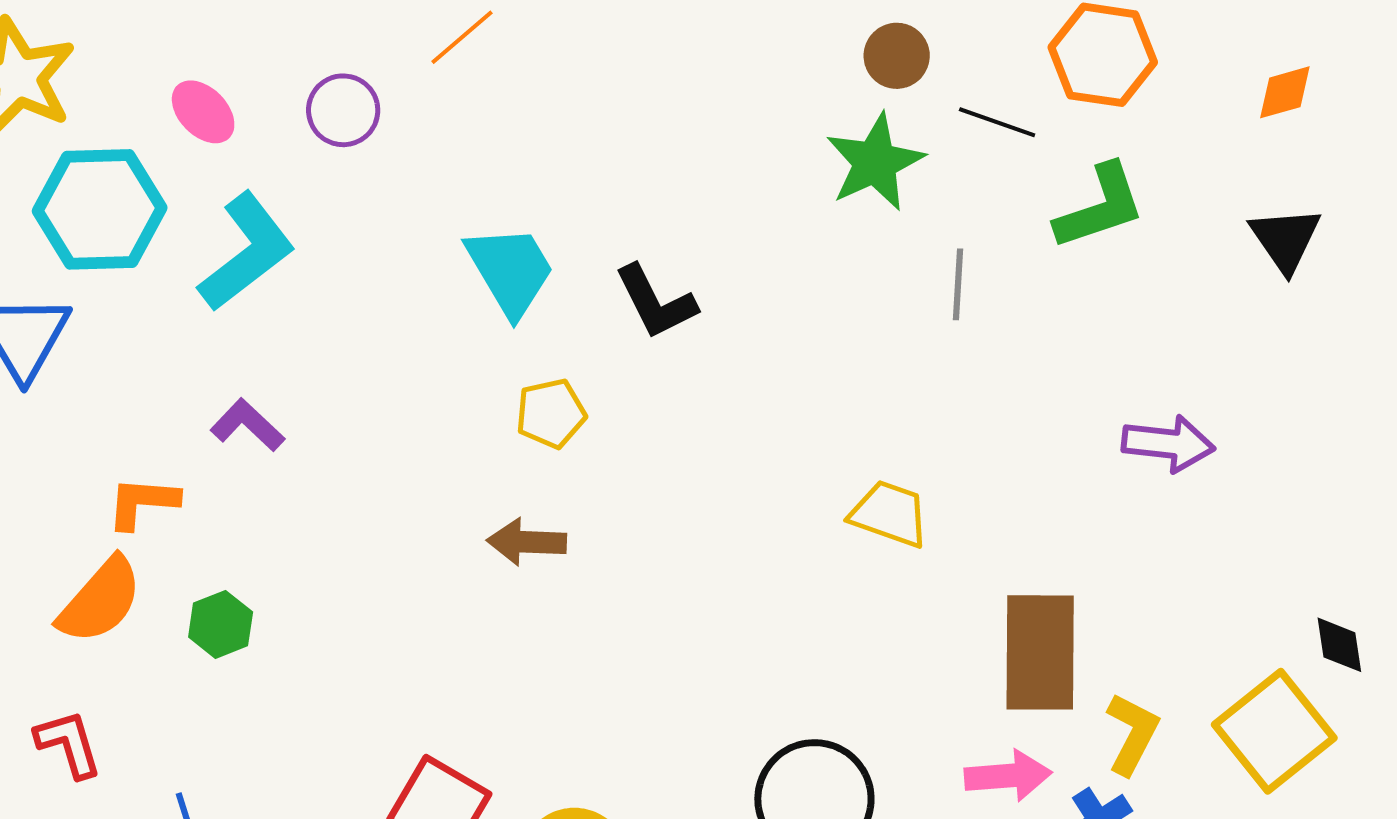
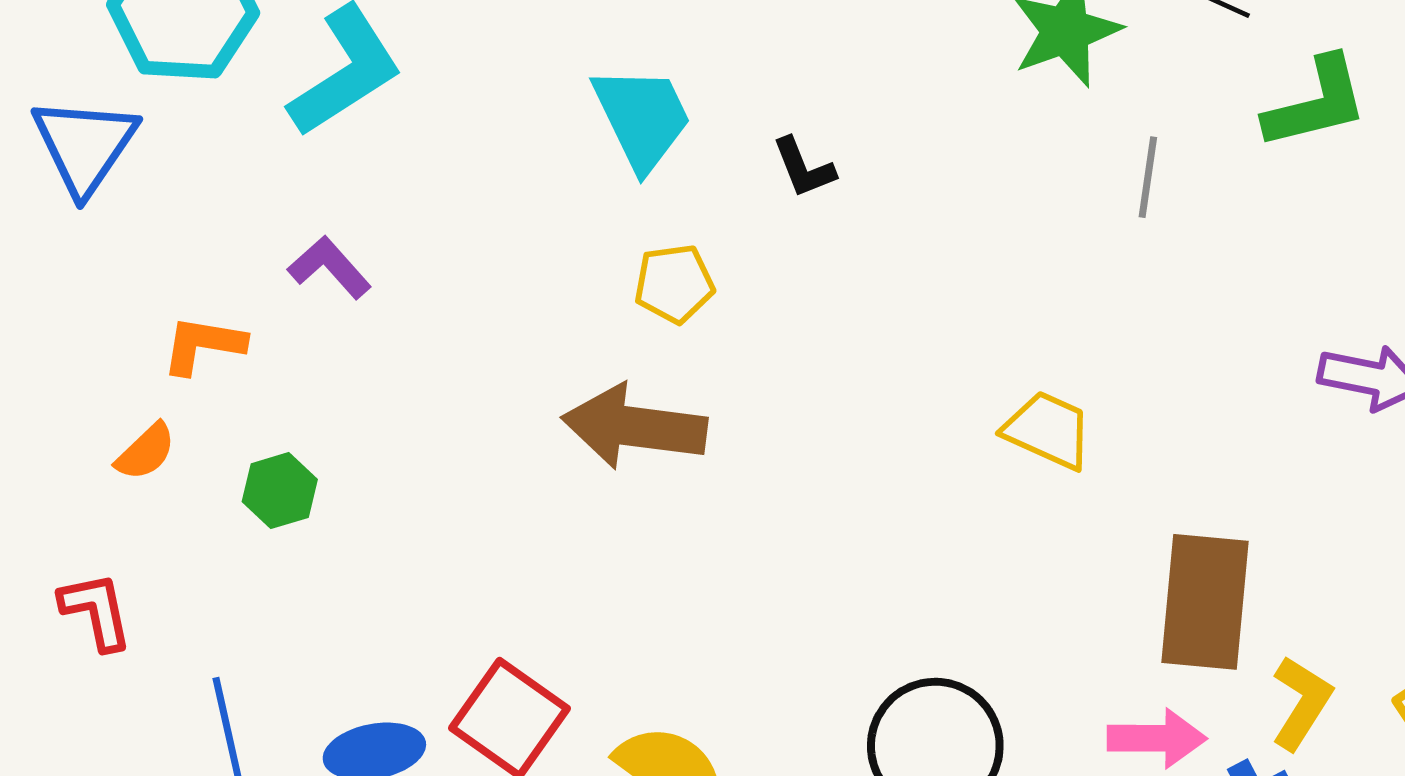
black L-shape: (656, 302) -> (804, 168), size x0.7
brown arrow: (527, 542) -> (634, 427), size x1.6
orange semicircle: (100, 600) -> (146, 452), size x0.6

